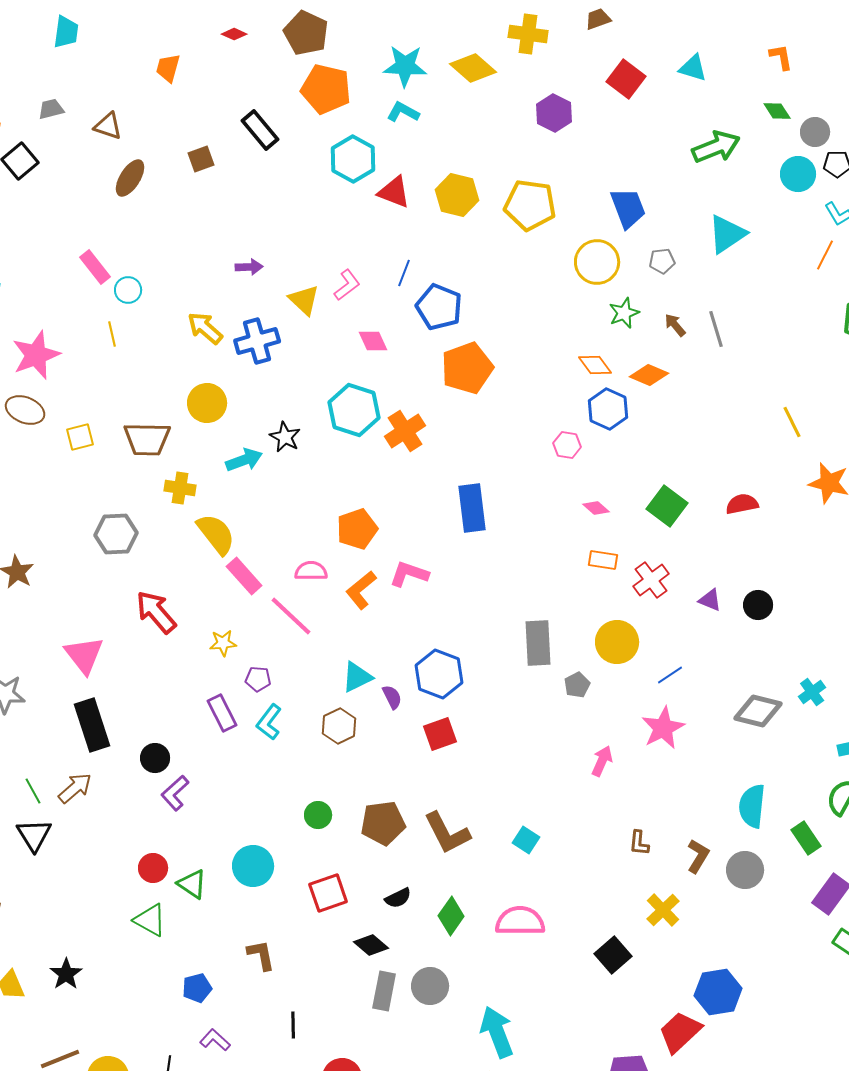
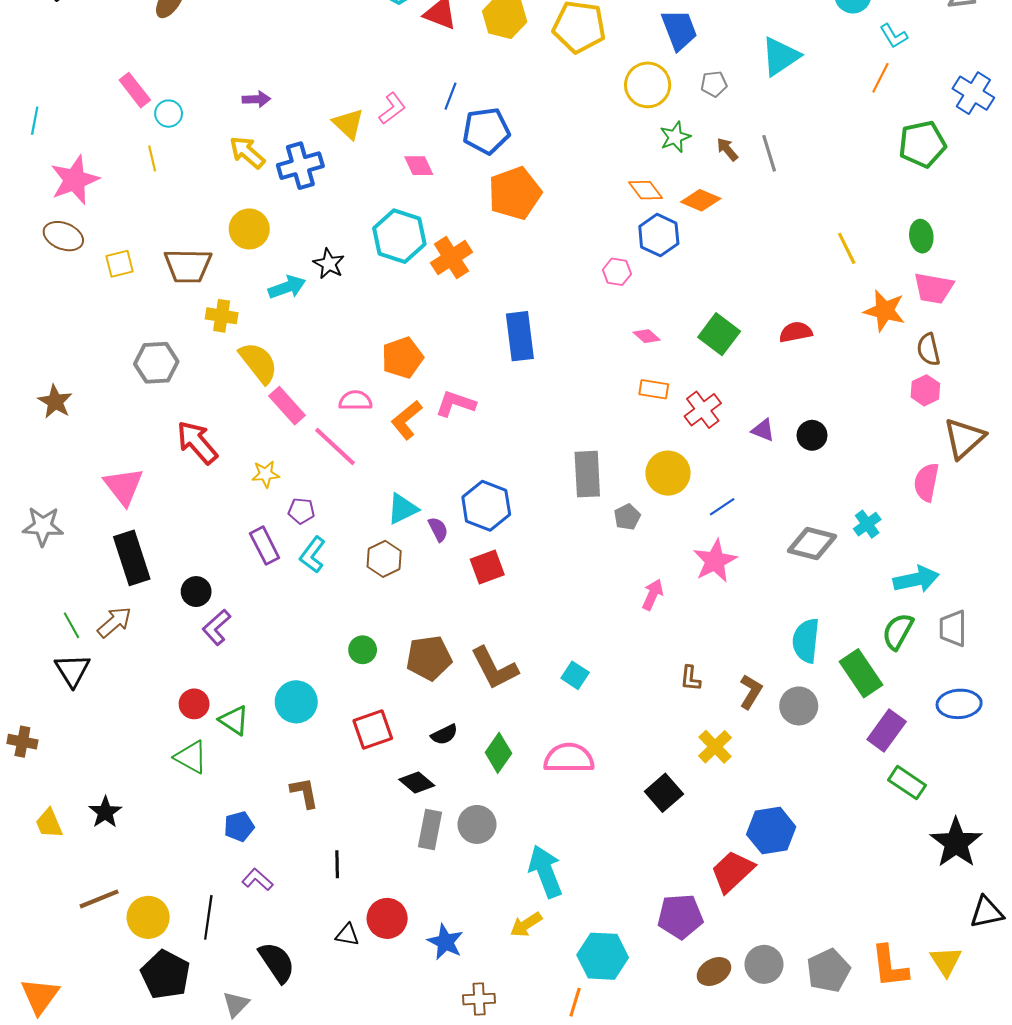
purple arrow: (249, 267) -> (256, 99), moved
blue pentagon: (439, 307) -> (486, 131), turned -30
green rectangle: (806, 838) -> (861, 673), size x1.4

